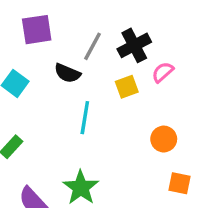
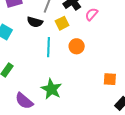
yellow square: (127, 87) -> (62, 23), moved
orange circle: (164, 139) -> (77, 46), moved

